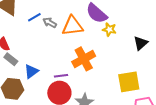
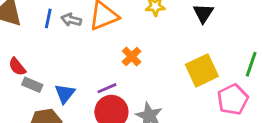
blue line: (34, 17) -> (48, 18), turned -32
orange cross: (84, 59) -> (132, 57), size x0.6

